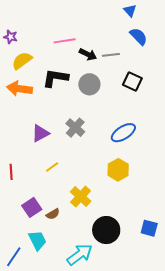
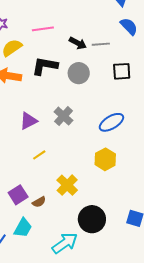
pink line: (65, 41) -> (43, 29), moved
black square: (132, 81) -> (122, 71), turned -30
cyan trapezoid: (37, 240) -> (23, 228), turned 55

